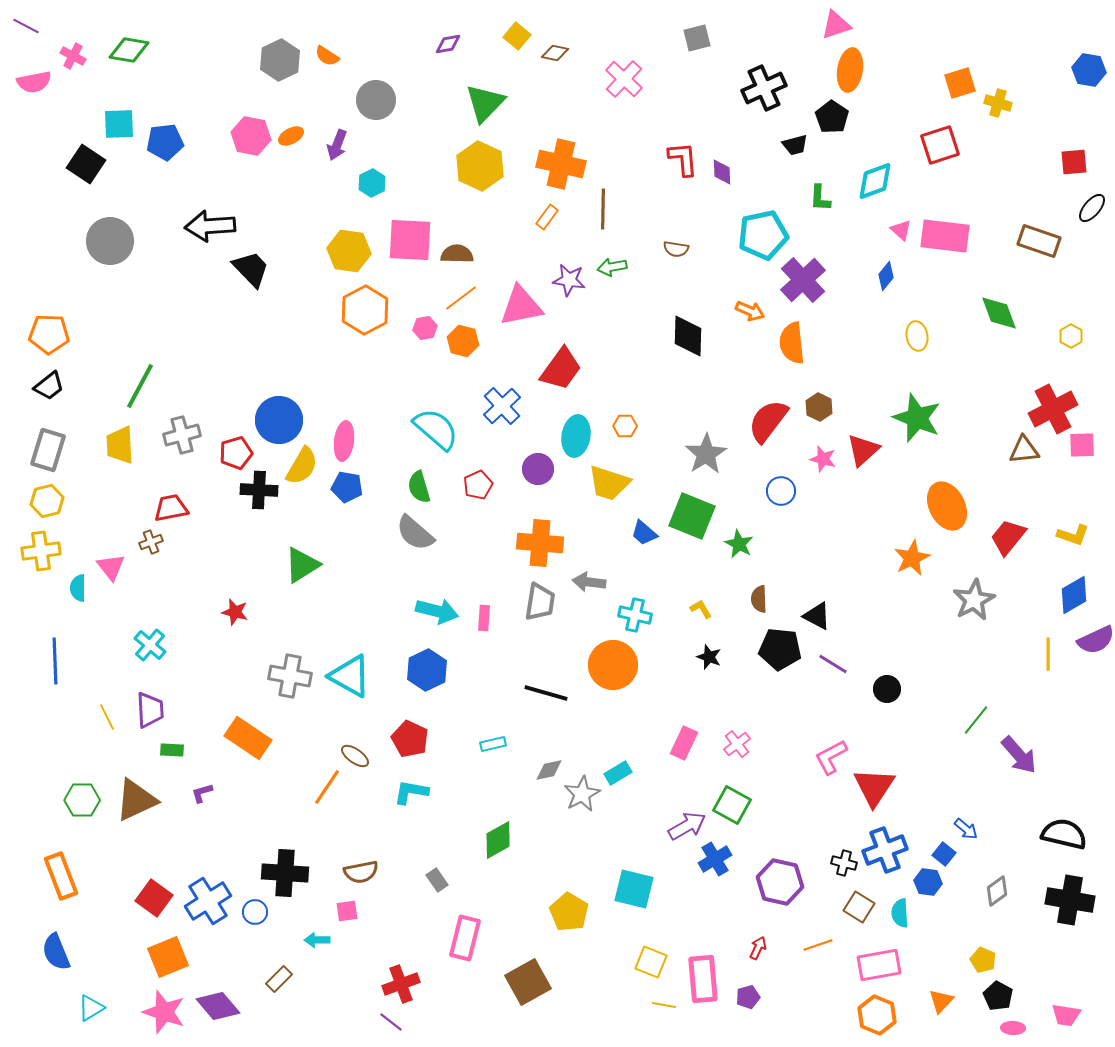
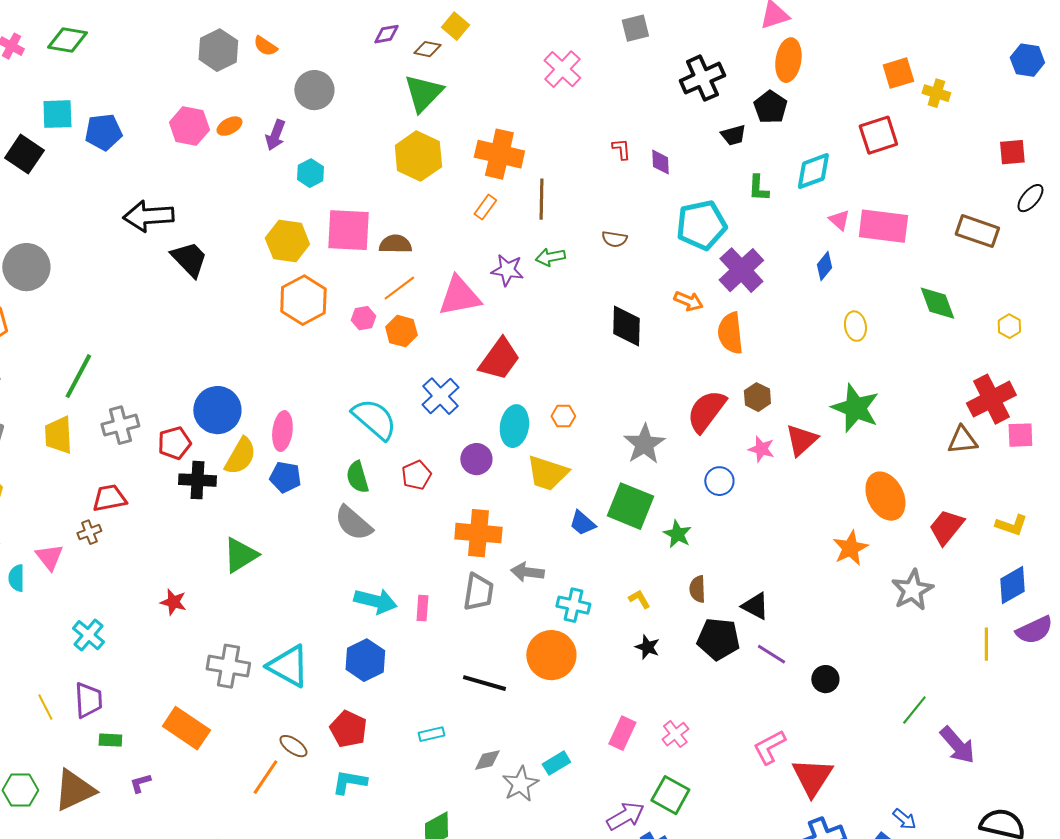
brown diamond: (555, 53) -> (427, 49), moved
red L-shape: (683, 159) -> (621, 149), size x0.6
gray circle: (110, 241) -> (26, 267), moved

